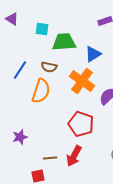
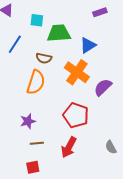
blue line: (20, 70) -> (15, 44), moved
purple star: (20, 137) -> (28, 121), moved
brown line: (50, 158) -> (37, 143), moved

